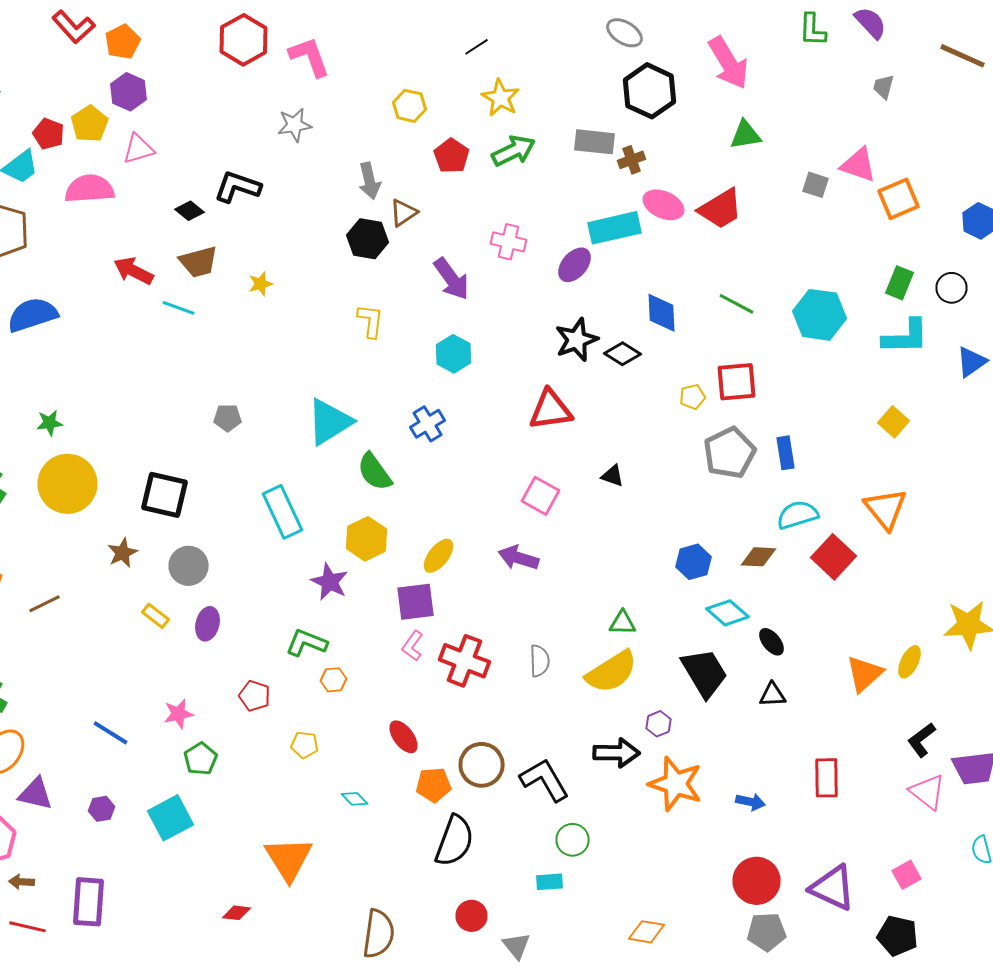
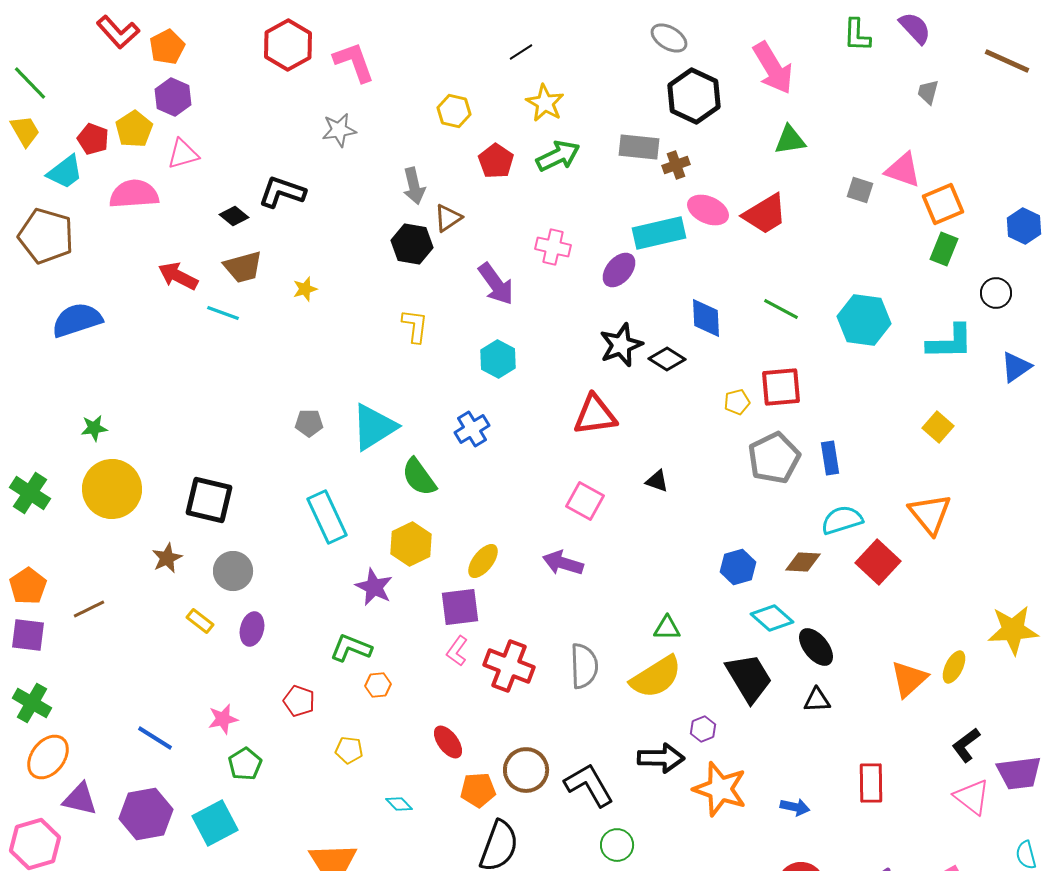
green rectangle: (900, 283) -> (944, 249), moved
gray pentagon: (228, 418) -> (309, 423), moved
black ellipse: (772, 642) -> (816, 647), size x1.4
gray semicircle: (540, 661) -> (584, 666), size x1.4
purple hexagon: (102, 809) -> (146, 814), size x2.0

